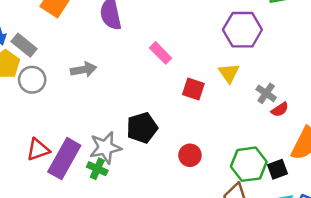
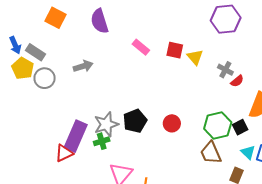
purple hexagon: (242, 30) -> (226, 19), moved
red square: (193, 89) -> (175, 50), moved
black pentagon: (142, 128) -> (135, 121), moved
red triangle: (38, 149) -> (64, 153), moved
green cross: (97, 169) -> (102, 141), turned -35

